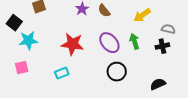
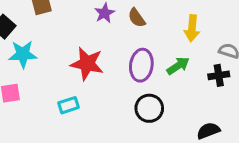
yellow arrow: (142, 15) -> (192, 28), turned -54
green arrow: (134, 41) -> (178, 66), turned 70
purple ellipse: (109, 43) -> (141, 65), turned 45

